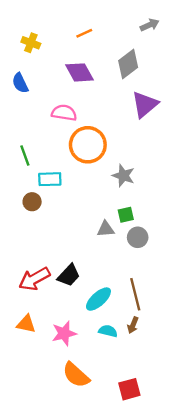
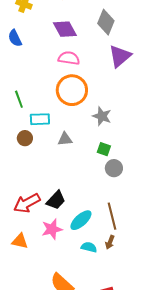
gray diamond: (128, 64) -> (106, 22), turned -30
pink semicircle: (64, 113) -> (69, 58), moved
green square: (126, 215) -> (104, 149), turned 32
gray triangle: (106, 229) -> (65, 139), moved
pink star: (64, 333) -> (52, 229), moved

